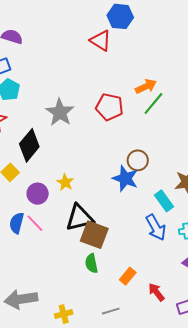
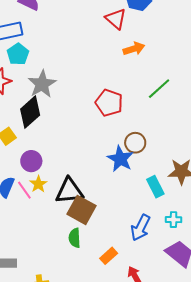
orange arrow: (146, 86) -> (134, 49), moved
red pentagon: (110, 107) -> (109, 103), moved
gray star: (60, 112) -> (42, 84), moved
yellow star: (65, 182) -> (38, 184), moved
blue arrow: (156, 227) -> (141, 228), moved, turned 48

